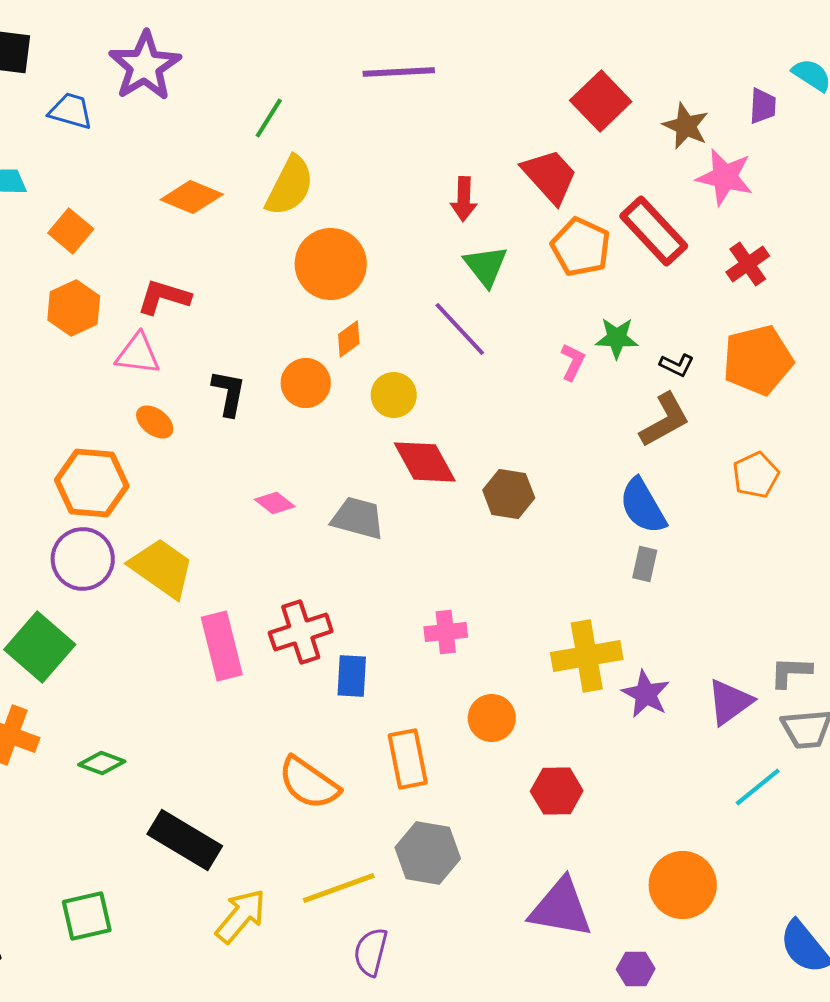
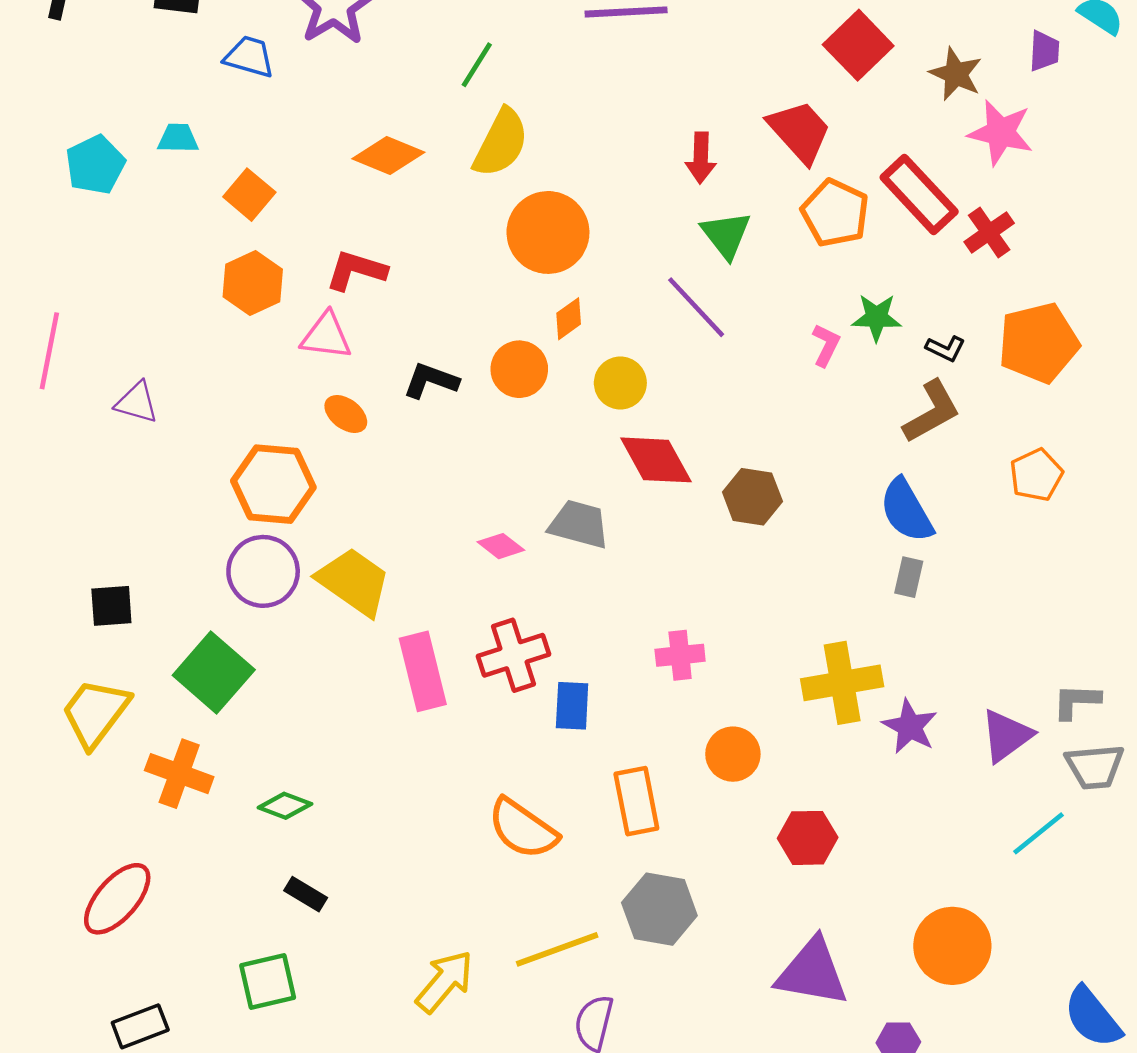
red cross: (748, 264) -> (989, 232), moved
black L-shape: (229, 393) -> (431, 381), turned -81
pink diamond: (275, 503) -> (501, 546), moved
black rectangle: (185, 840) -> (306, 894), moved, size x0.5

